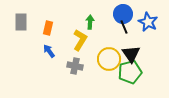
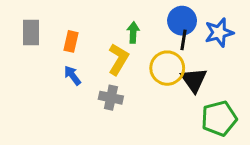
blue star: (148, 22) -> (219, 33), turned 30
black line: (124, 27) -> (184, 40), turned 32
yellow circle: (109, 59) -> (167, 68), moved
green pentagon: (130, 72) -> (219, 118), moved

